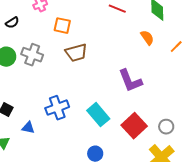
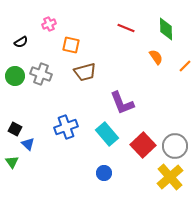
purple L-shape: (130, 81) -> (122, 103), moved
gray circle: (166, 127) -> (175, 146), size x1.6
blue triangle: (28, 128) -> (28, 144), moved, turned 32

